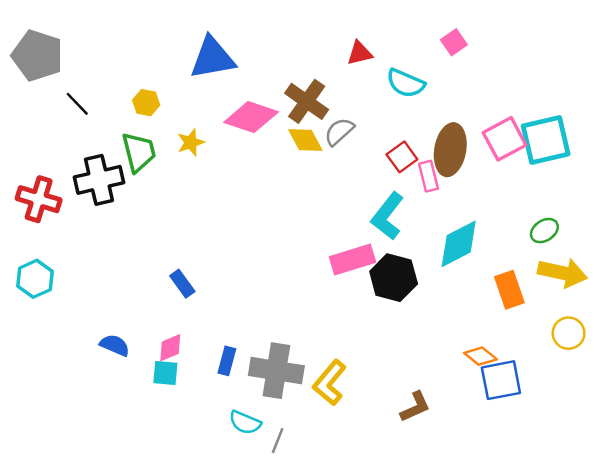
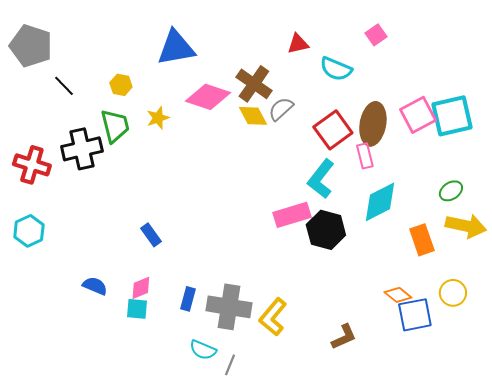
red square: (402, 157) -> (333, 130), size x1.5
pink rectangle: (429, 176) -> (365, 156), moved
yellow circle: (569, 333) -> (453, 293), moved

